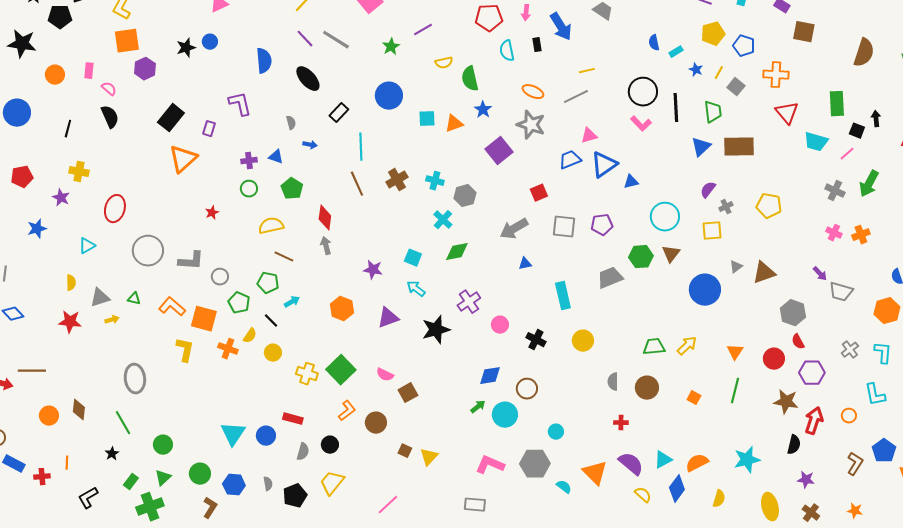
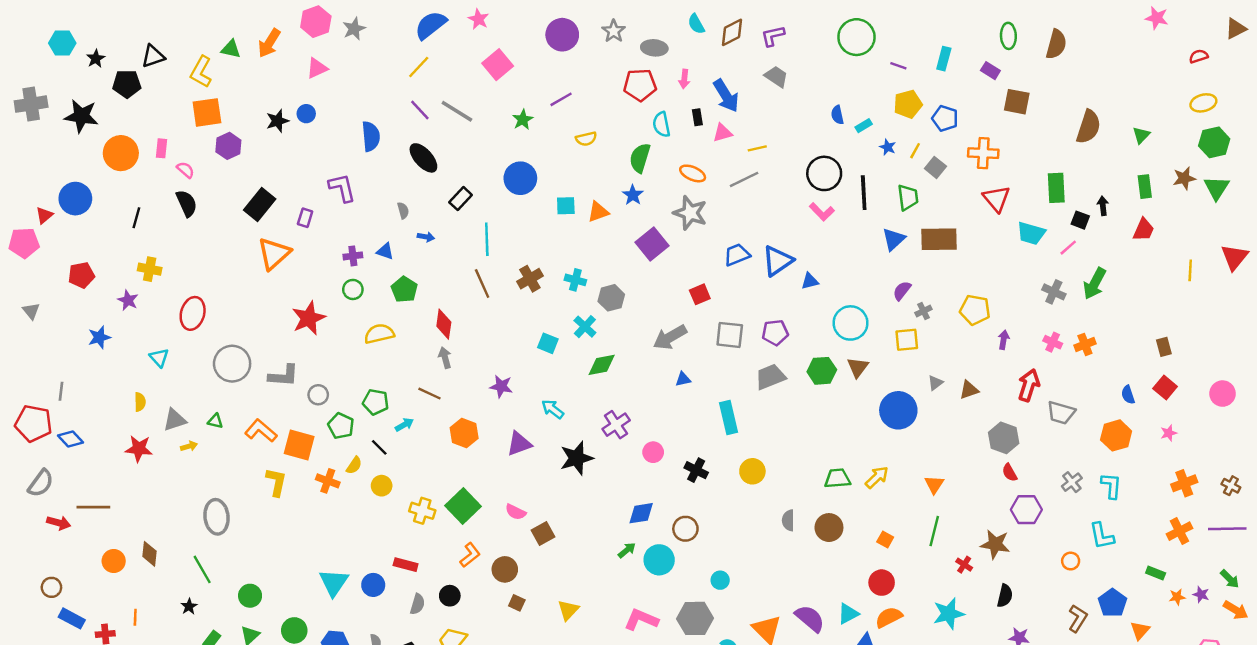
orange circle: (55, 75) -> (121, 153), size x1.5
green semicircle: (470, 79) -> (640, 158), moved, turned 30
pink triangle: (589, 136) -> (723, 133), moved
red star: (212, 213) -> (309, 318), size x2.0
cyan triangle: (87, 246) -> (159, 358), turned -42
brown line: (284, 257) -> (429, 394), moved
cyan square: (413, 258) -> (548, 343), moved
brown triangle: (764, 273) -> (969, 390), size x0.7
purple arrow: (820, 274) -> (1004, 340), moved, turned -126
gray trapezoid: (610, 278) -> (770, 377), moved
red circle: (774, 359) -> (882, 583), moved
red arrow: (814, 421) -> (1029, 385), moved
red cross: (621, 423) -> (964, 565), moved, turned 32
brown square: (405, 451) -> (517, 603), moved

